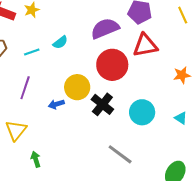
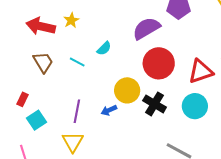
red triangle: (145, 45) -> (201, 71), moved
cyan line: (32, 52) -> (77, 62), turned 56
purple line: (25, 88) -> (77, 111), moved

